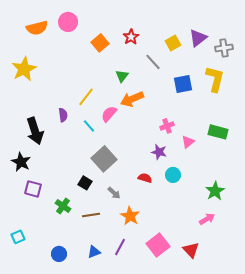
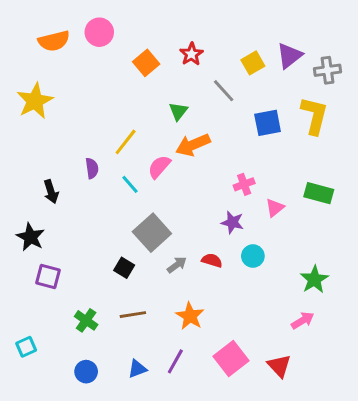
black arrow: (35, 131) -> (51, 192), size x0.6
gray arrow: (114, 193) -> (177, 265), moved, turned -80
green cross: (63, 206) -> (86, 320), moved

